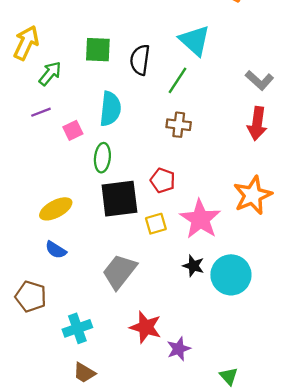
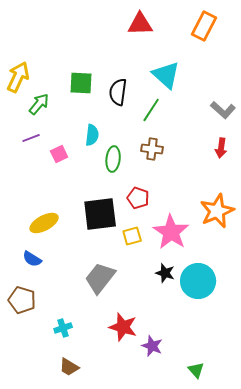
cyan semicircle: (110, 109) -> (92, 135), size x0.7
red arrow: (257, 124) -> (221, 148), size x0.7
green ellipse: (102, 158) -> (113, 159), moved
blue semicircle: (56, 250) -> (32, 259), moved
cyan cross: (77, 328) -> (63, 328), size x0.7
purple star: (179, 349) -> (152, 346), turned -30

